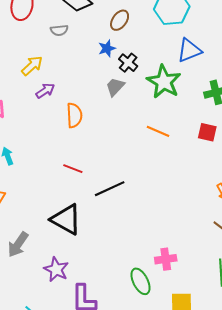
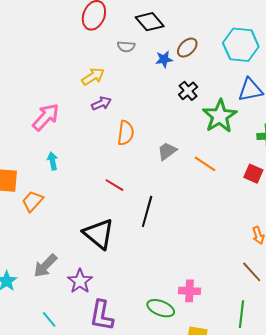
blue star: (107, 48) -> (164, 59), moved
gray trapezoid: (115, 87) -> (167, 151), moved
black line: (110, 189) -> (147, 211), turned -60
gray arrow: (18, 244) -> (45, 266), moved
green ellipse: (140, 281) -> (161, 308), turned -52

